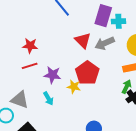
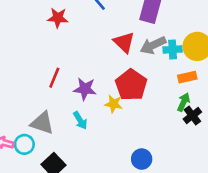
cyan cross: (119, 21) -> (173, 49), moved
red star: (30, 46) -> (58, 18), moved
red line: (30, 66) -> (54, 78), turned -49

